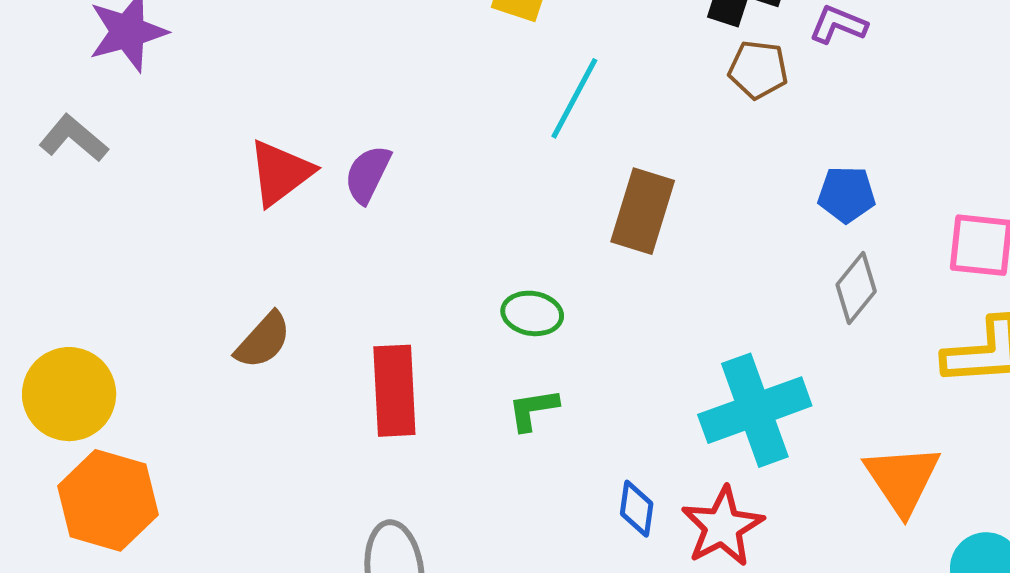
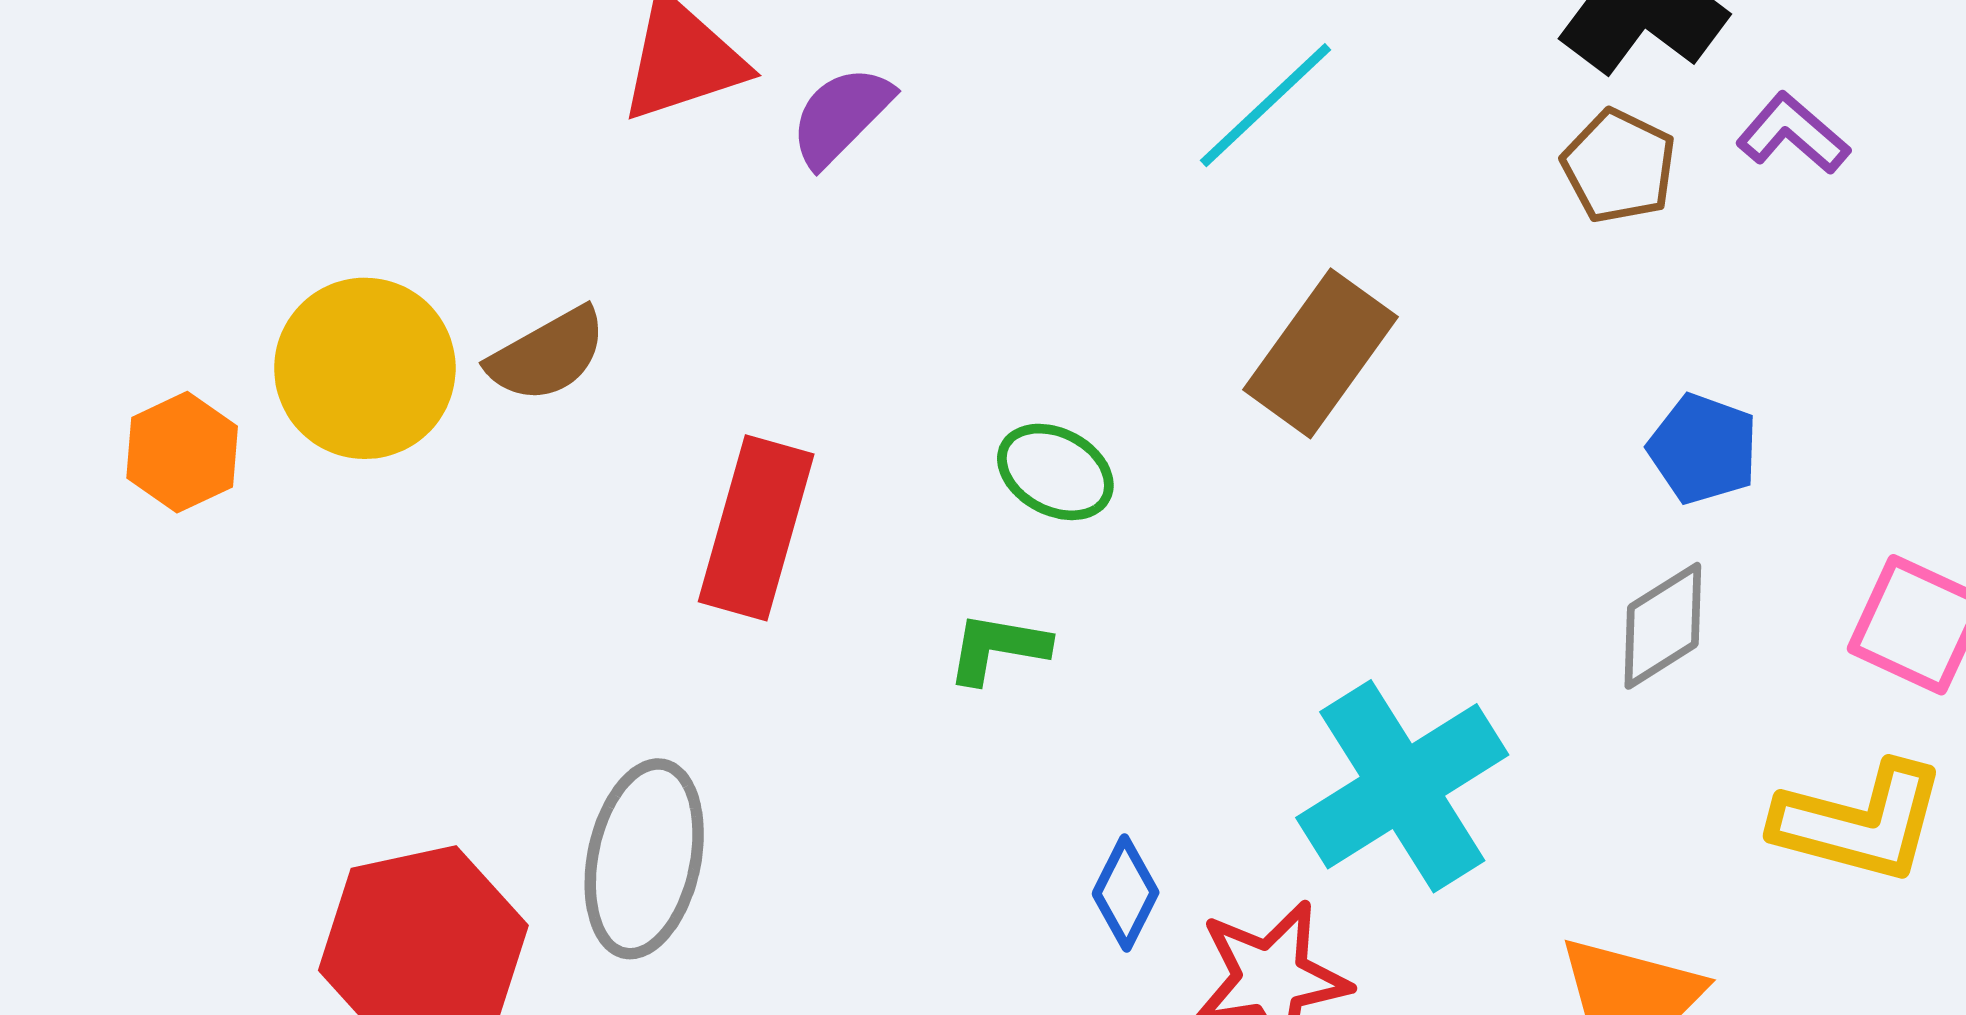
yellow circle: (69, 394) -> (365, 368), moved
cyan cross: (755, 410) -> (1402, 786), turned -31
orange hexagon: (108, 500) -> (182, 452), moved, size x0.6

